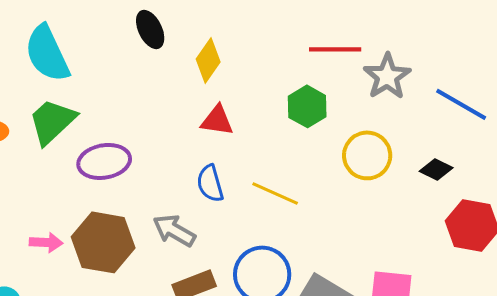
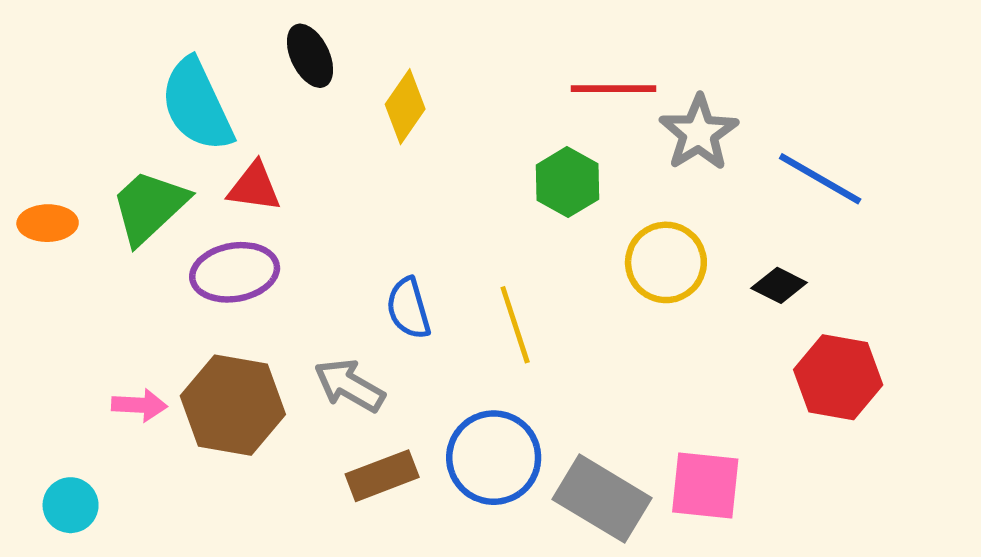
cyan semicircle: (47, 53) -> (197, 105), moved
red triangle: (217, 120) -> (254, 187), moved
yellow line: (275, 193) -> (515, 325), turned 48

